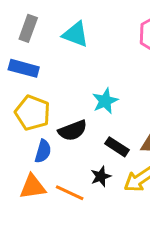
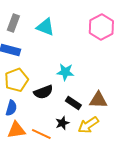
cyan star: (105, 101) -> (65, 72), turned 30
yellow pentagon: (33, 113) -> (16, 80), turned 30
blue semicircle: (43, 151) -> (11, 108), moved

